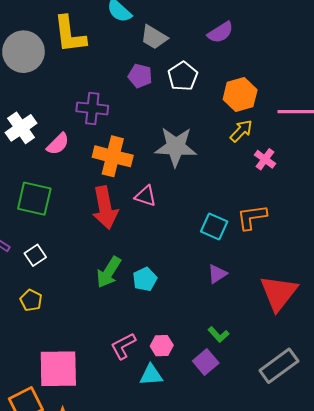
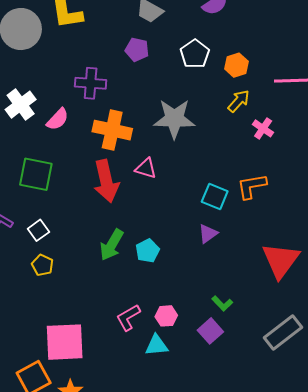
white pentagon: (183, 76) -> (195, 54), moved
orange hexagon: (240, 95) -> (236, 65), size x0.7
purple triangle: (217, 274) -> (208, 234), moved
yellow pentagon: (31, 300) -> (42, 265), moved

